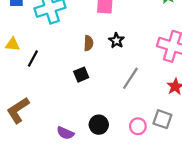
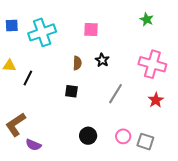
black square: (81, 75) -> (71, 91), turned 32
gray square: (162, 119) -> (145, 142), moved
purple semicircle: (65, 133) -> (33, 145), moved

